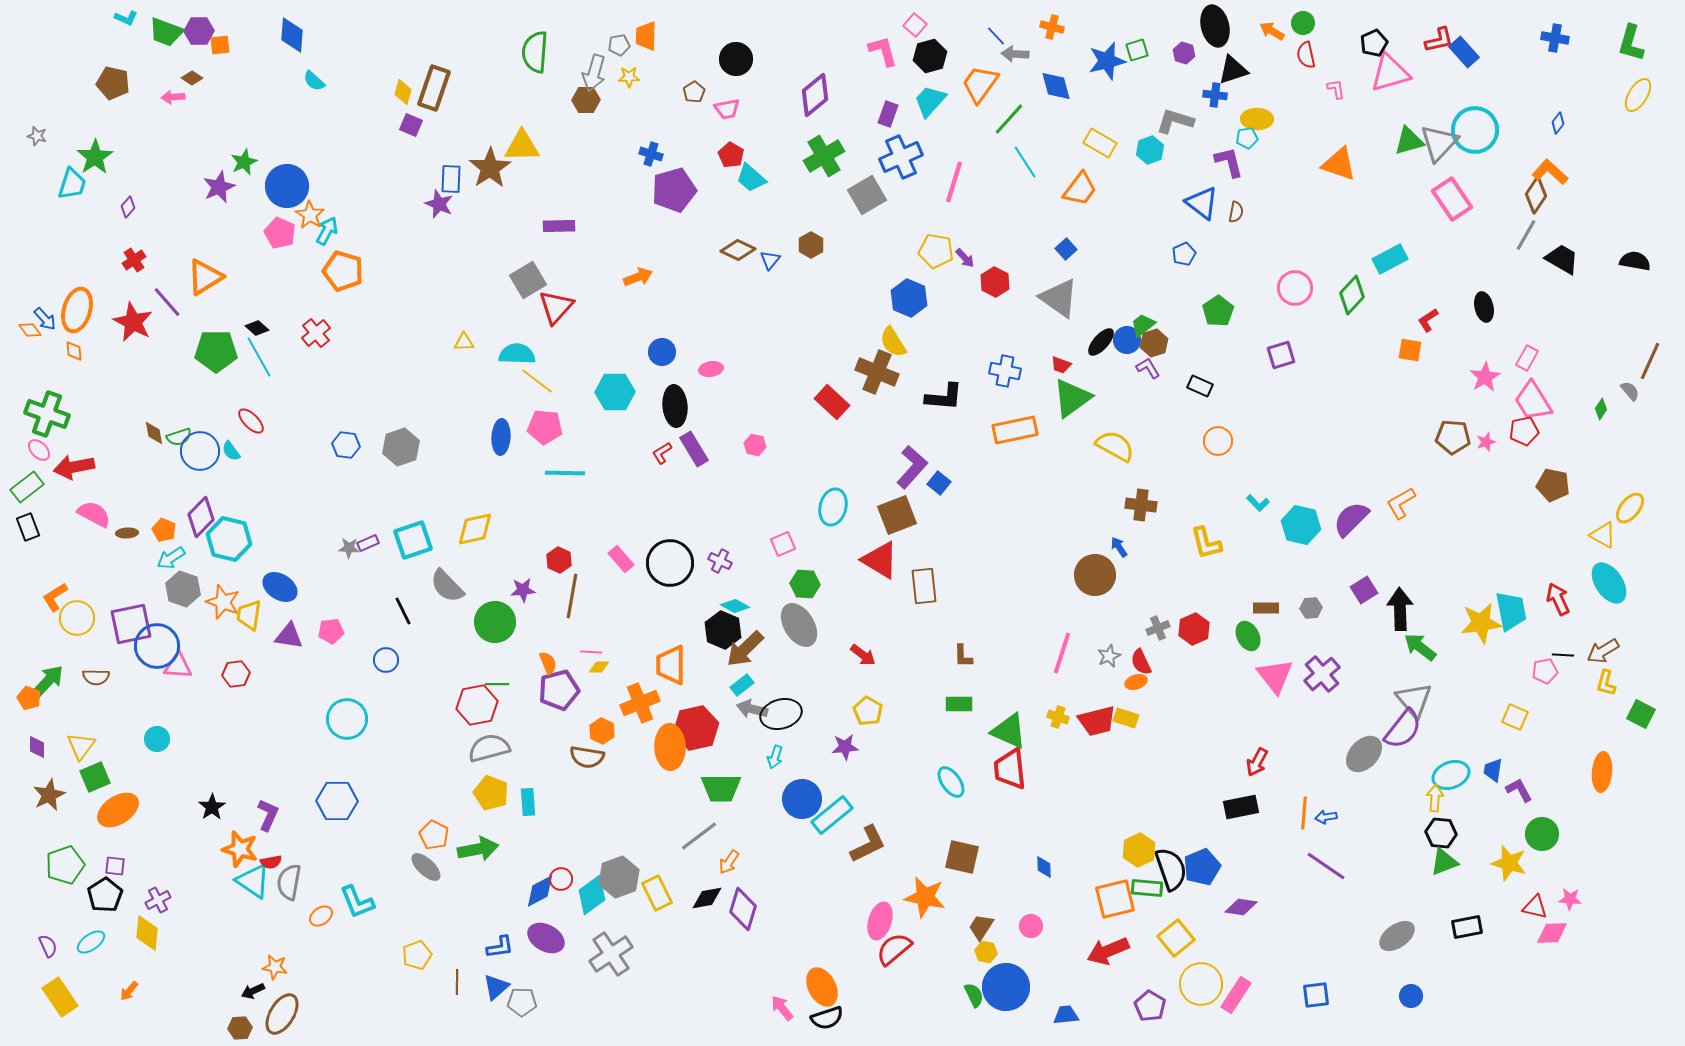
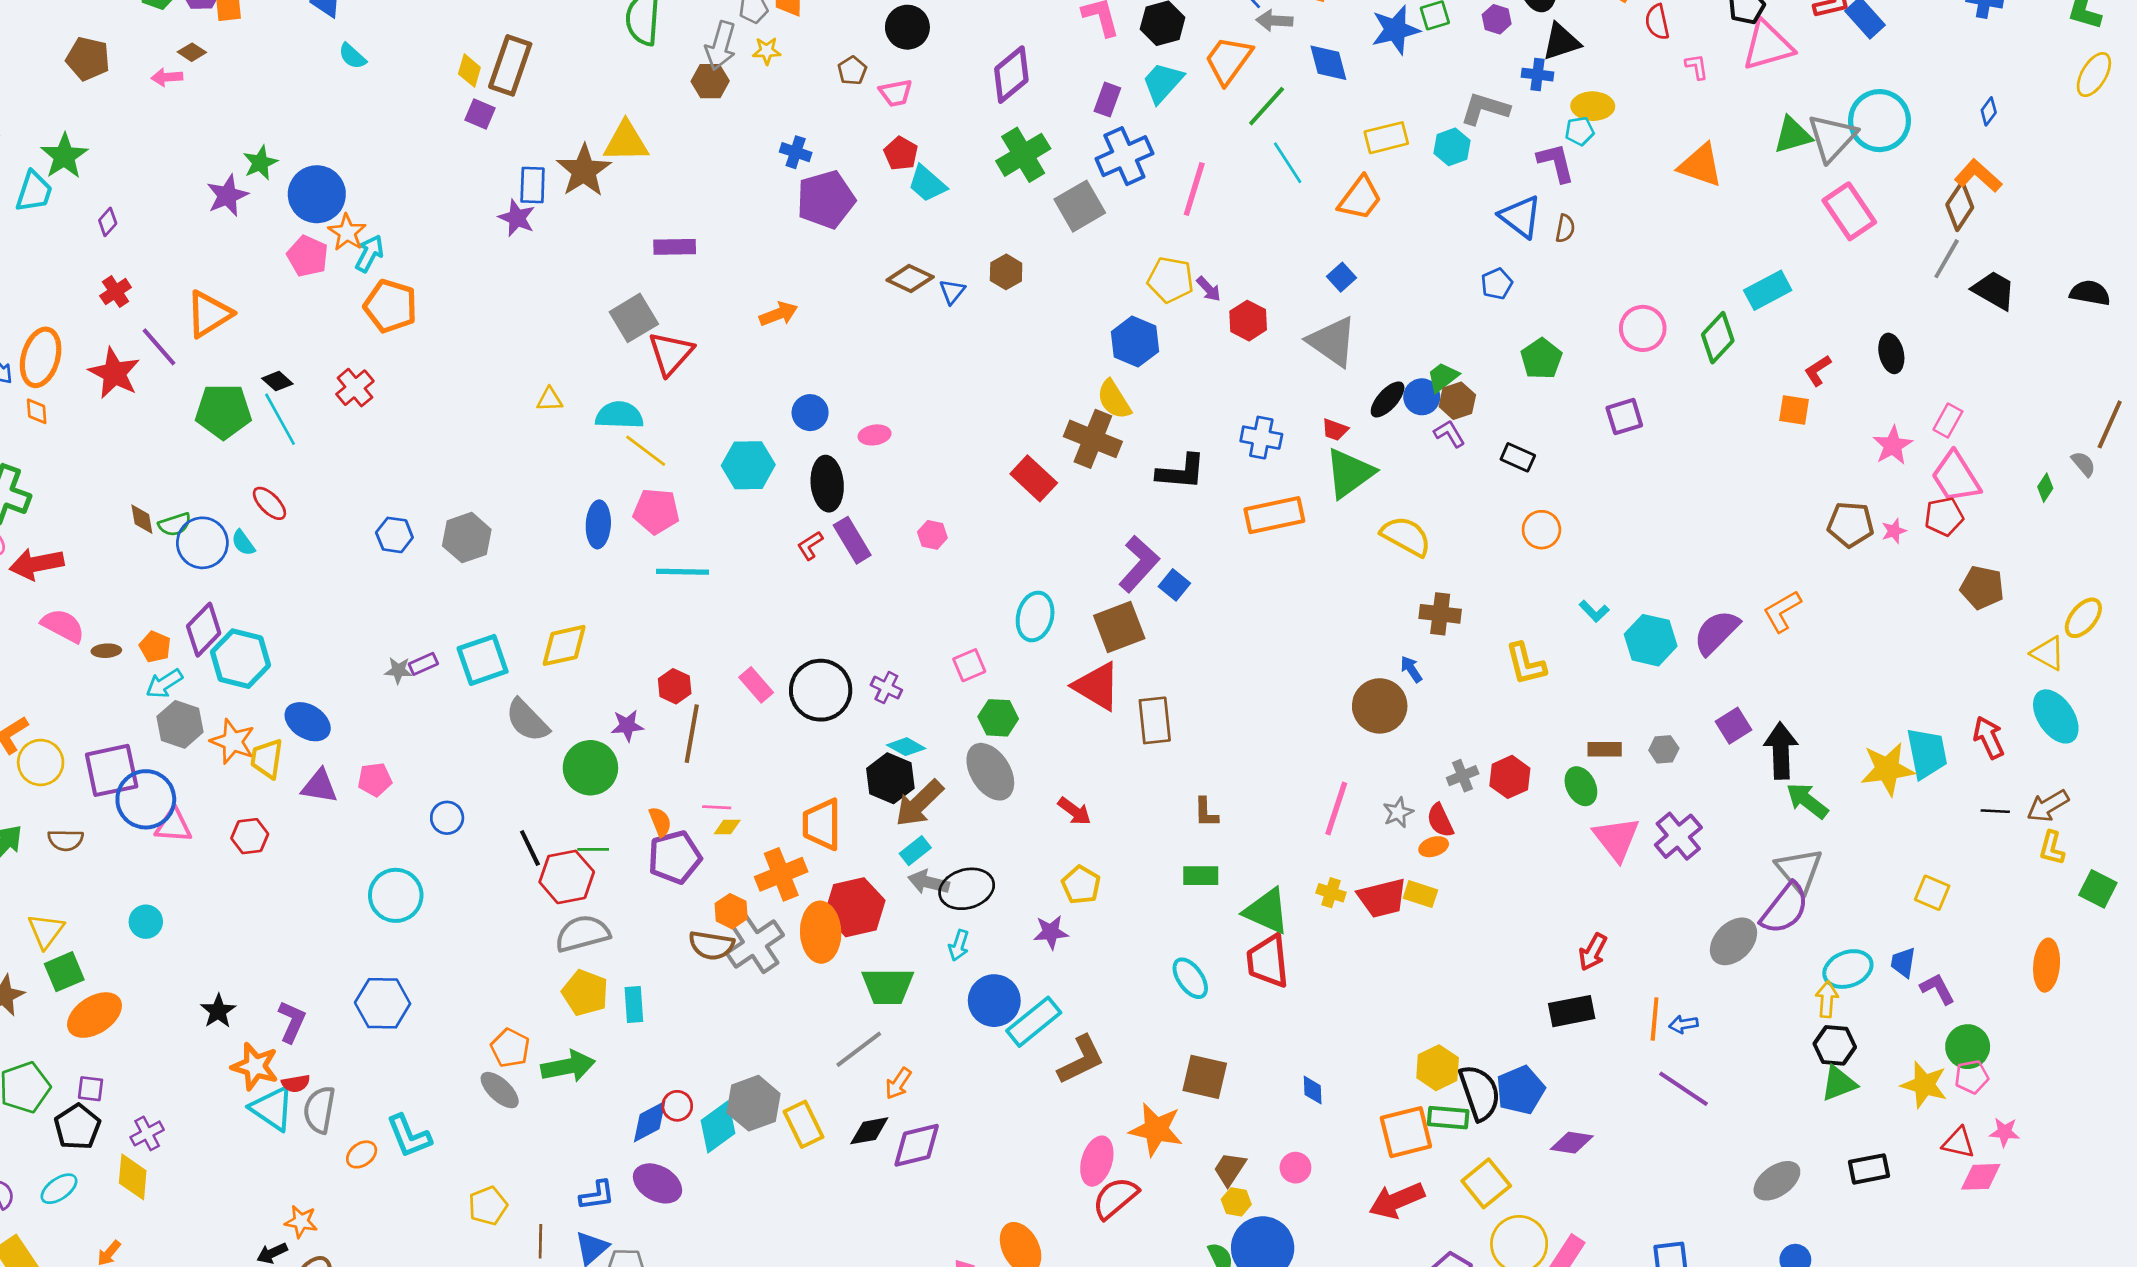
yellow rectangle: (1100, 143) -> (1386, 138), turned -44
black line: (403, 611) -> (530, 848), moved
pink pentagon: (1545, 671) -> (1972, 1077), moved
purple diamond: (743, 909) -> (917, 1145), turned 60
gray cross: (611, 954) -> (755, 944), moved

